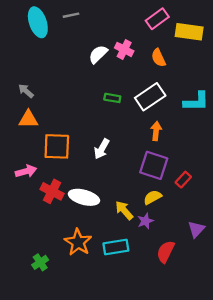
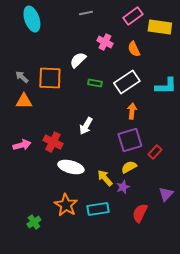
gray line: (71, 15) -> (86, 13), moved
white semicircle: (98, 54) -> (78, 60), moved
orange square: (57, 146) -> (50, 78), moved
purple square: (154, 165) -> (130, 140), turned -35
red cross: (52, 191) -> (53, 142), moved

